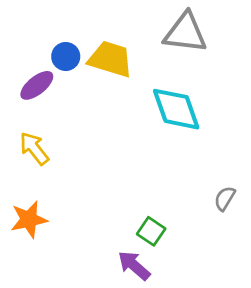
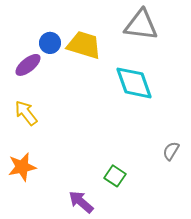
purple arrow: (134, 265) -> (81, 202), moved

